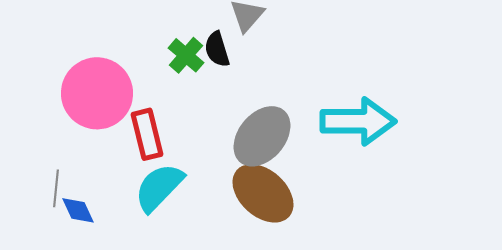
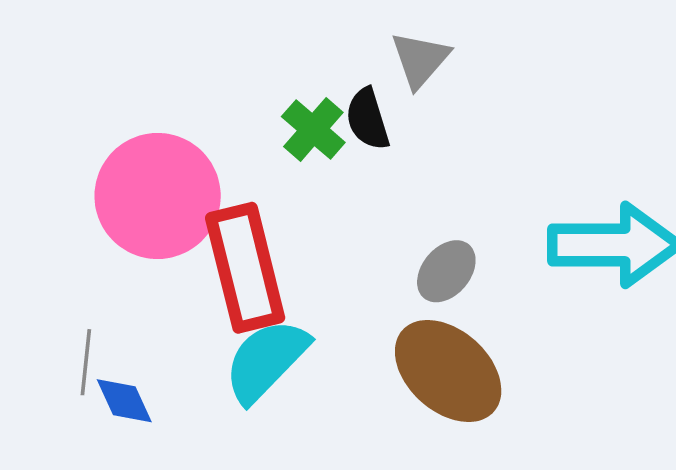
red rectangle: (147, 134) -> (245, 268), size x1.4
gray ellipse: (262, 136) -> (446, 271), size x0.6

